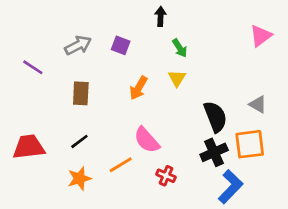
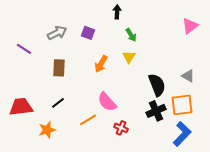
orange star: (79, 178) -> (47, 130), moved
blue L-shape: (230, 187) -> (182, 134), moved

